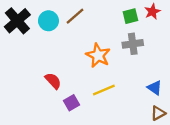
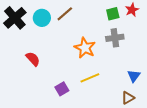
red semicircle: (53, 81) -> (33, 59), moved
blue triangle: (155, 88) -> (134, 76), turned 32
brown triangle: (158, 113) -> (128, 98), moved

